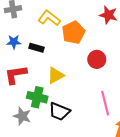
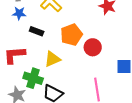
orange pentagon: (73, 32) -> (71, 35), moved
blue star: (14, 42) -> (19, 13), moved

